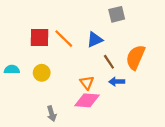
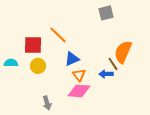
red square: (39, 37) -> (33, 45), moved
blue triangle: (95, 40) -> (72, 59), moved
brown line: (109, 62) -> (113, 64), moved

